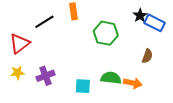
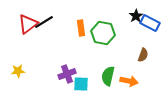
orange rectangle: (74, 11) -> (81, 28), moved
red triangle: (20, 44) -> (28, 24), moved
purple cross: (45, 76) -> (67, 74), moved
green semicircle: (111, 78) -> (108, 76), turned -84

